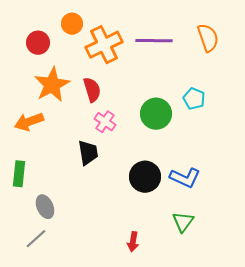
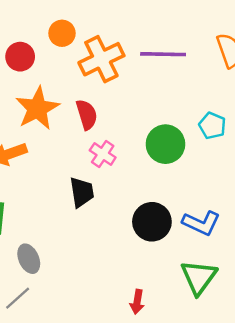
green triangle: (183, 222) -> (199, 277), size x1.4

